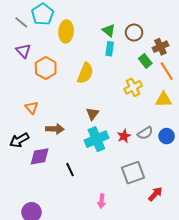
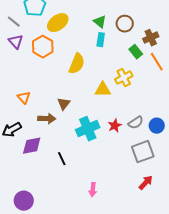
gray line: (21, 22) -> (14, 22), moved
yellow ellipse: (66, 31) -> (58, 23), turned 50
orange hexagon: (46, 68) -> (43, 47), moved
yellow triangle: (163, 100) -> (103, 90), moved
brown triangle: (92, 114) -> (64, 104), moved
gray square: (133, 173) -> (143, 152), moved

